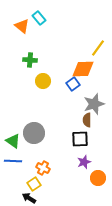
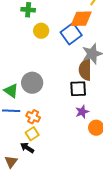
blue square: (73, 84) -> (71, 34), size x1.5
brown semicircle: (87, 120) -> (85, 70), size x1.5
orange cross: (43, 168) -> (33, 117), moved

